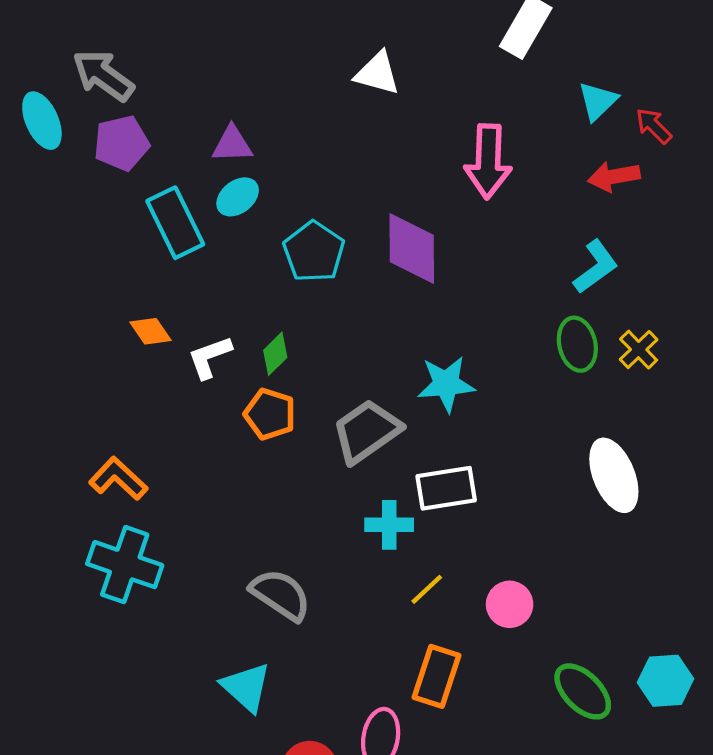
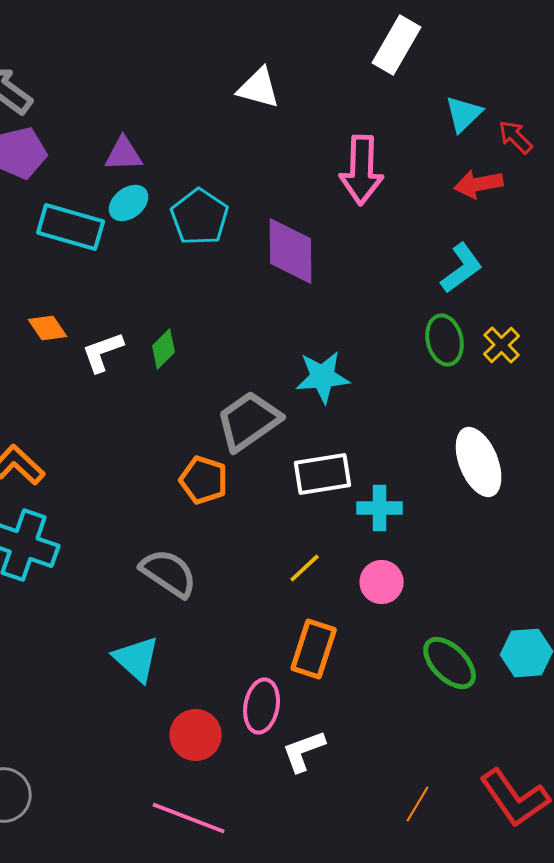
cyan rectangle: (175, 223) -> (71, 227), turned -48
cyan pentagon: (314, 252) -> (200, 217), moved
orange pentagon: (270, 414) -> (204, 480), moved
cyan cross: (389, 525) -> (380, 508), moved

